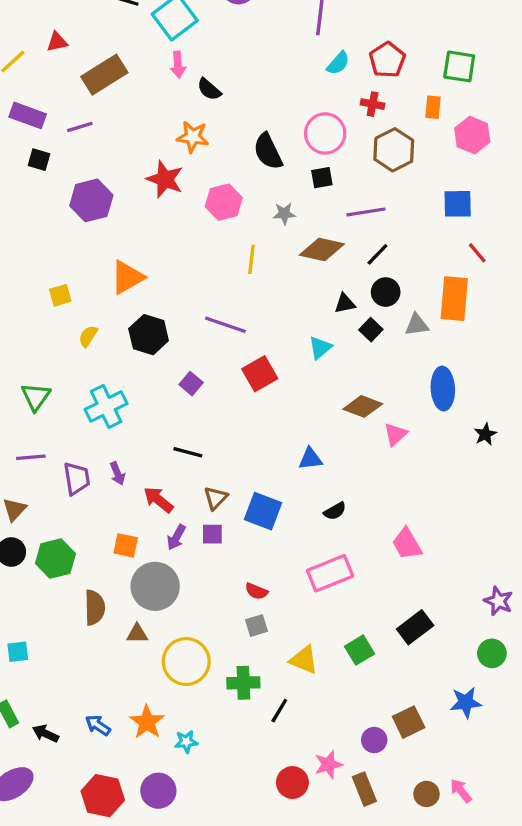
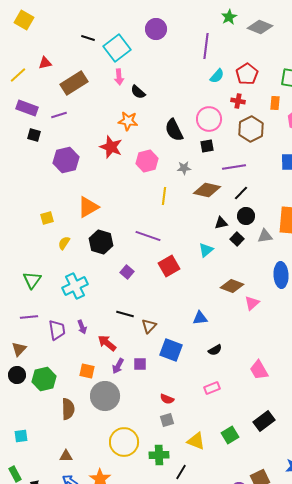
brown triangle: (216, 498) -> (149, 326), moved
pink rectangle: (330, 573) -> (212, 388), size x0.6
brown triangle: (137, 634) -> (66, 456), moved

